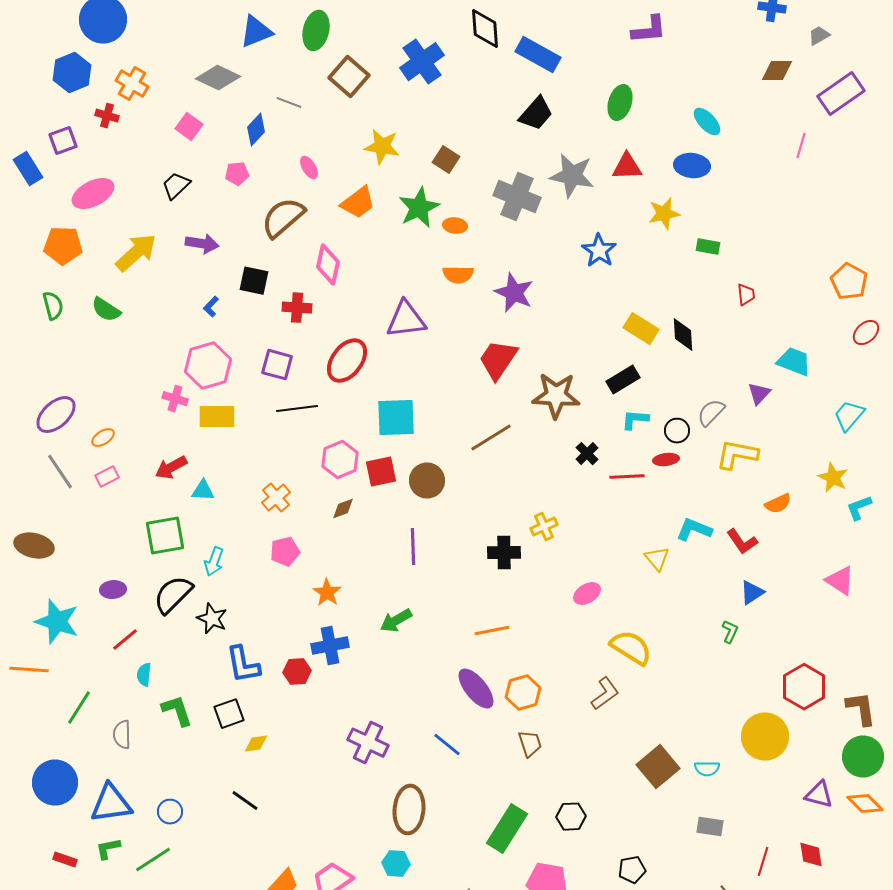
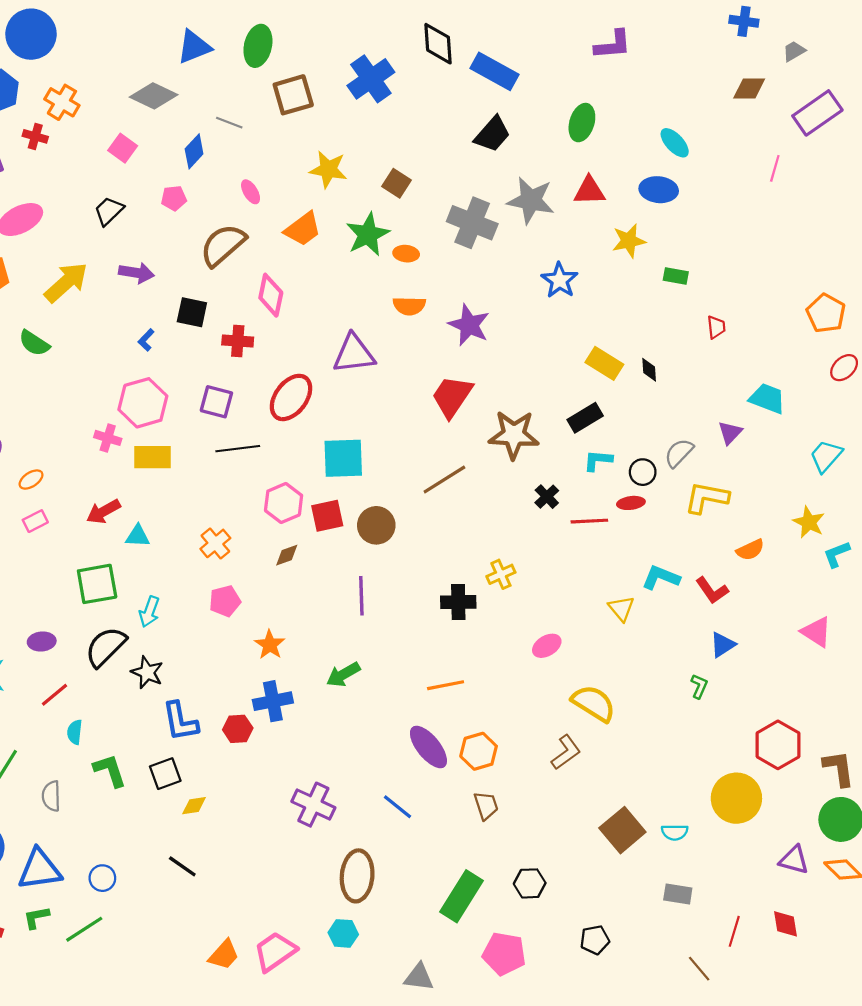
brown square: (349, 77) -> (293, 95), turned 33
black diamond: (683, 335) -> (649, 370), size x0.7

